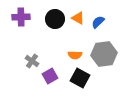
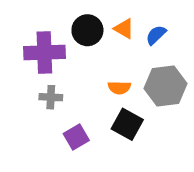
purple cross: (21, 17) -> (44, 53), moved, size x1.4
gray cross: (32, 61) -> (51, 97), turned -32
purple square: (50, 76) -> (76, 137), moved

